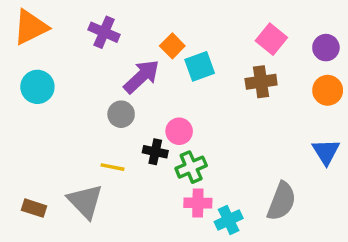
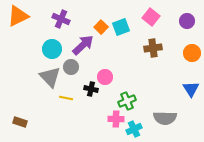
pink square: (271, 39) -> (151, 17), moved
purple circle: (326, 48) -> (187, 21), moved
cyan square: (200, 66) -> (121, 27), moved
cyan circle: (37, 87) -> (52, 49), moved
green cross: (191, 167) -> (127, 101), moved
gray triangle: (85, 201) -> (50, 77), moved
gray semicircle: (282, 201) -> (165, 118), turned 70

